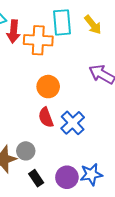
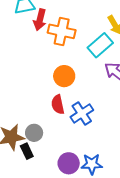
cyan rectangle: (62, 22) -> (100, 45), moved, turned 45
black rectangle: (36, 178) -> (27, 151), moved

